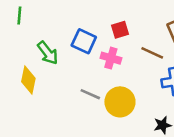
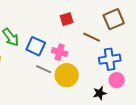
blue square: (84, 41) -> (36, 46), moved
pink cross: (111, 58) -> (60, 52), moved

